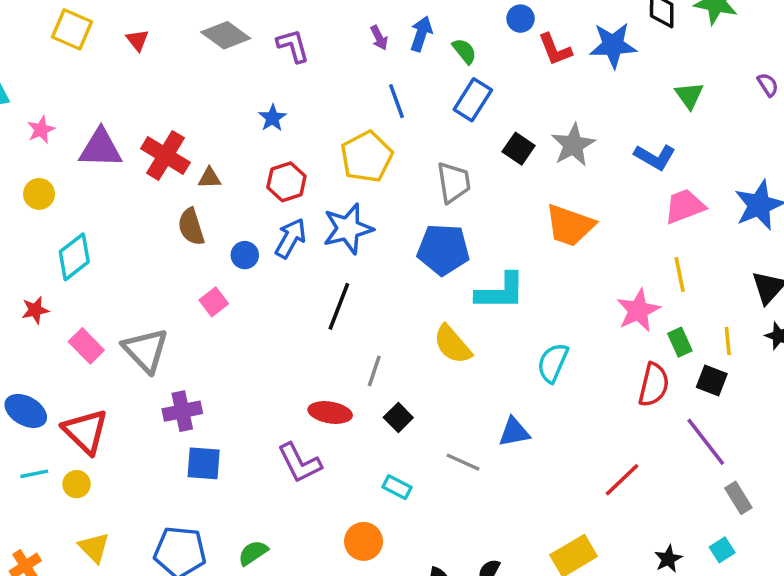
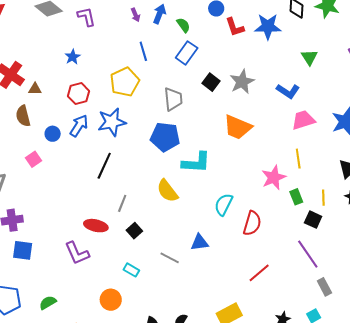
red semicircle: (654, 385) -> (252, 223), moved

